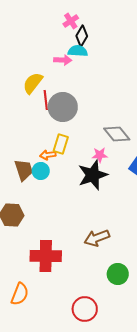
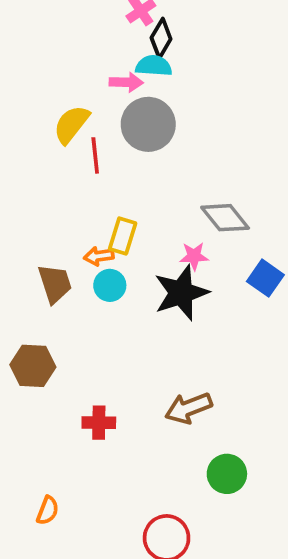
gray circle: (63, 107) -> (148, 124), moved
cyan circle: (41, 171) -> (110, 285), moved
red cross: (46, 256) -> (99, 423), moved, size x0.6
orange semicircle: (20, 294) -> (48, 510), size x0.7

